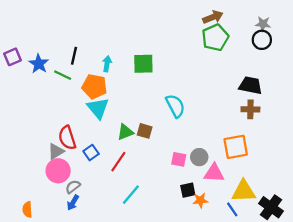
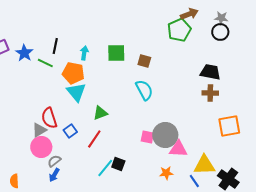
brown arrow: (213, 17) -> (189, 14), moved
brown square: (145, 131) -> (144, 61), moved
orange square: (236, 147) -> (229, 126), moved
gray circle: (199, 157) -> (165, 135), size x1.6
black square: (188, 190) -> (118, 164), moved, turned 32

